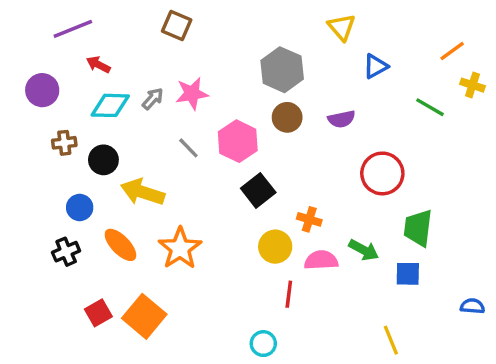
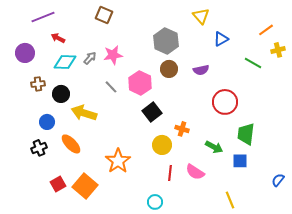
yellow cross: (472, 85) -> (278, 50), turned -32
orange star: (180, 248) -> (118, 161), moved
pink semicircle: (321, 260) -> (195, 172), moved, turned -144
blue semicircle: (472, 306) -> (278, 180), turned -56

